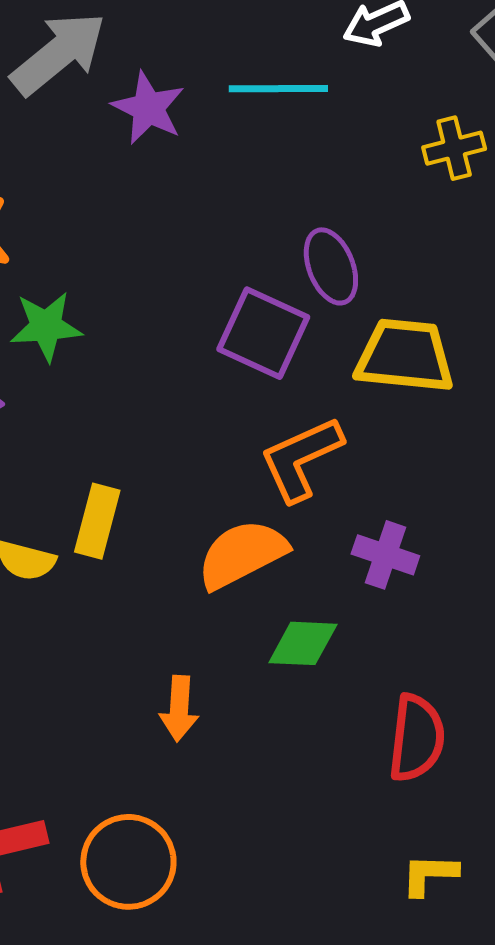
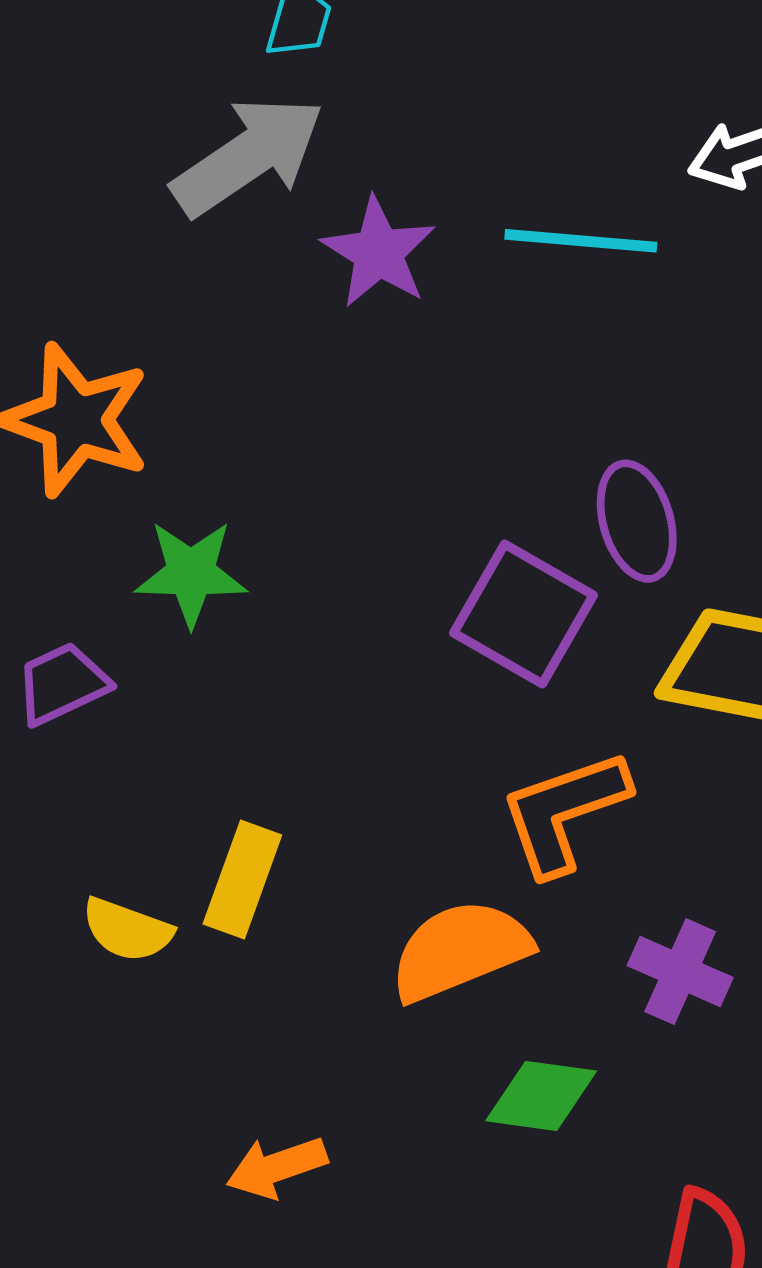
orange arrow: (179, 709) -> (277, 1167), moved, turned 62

